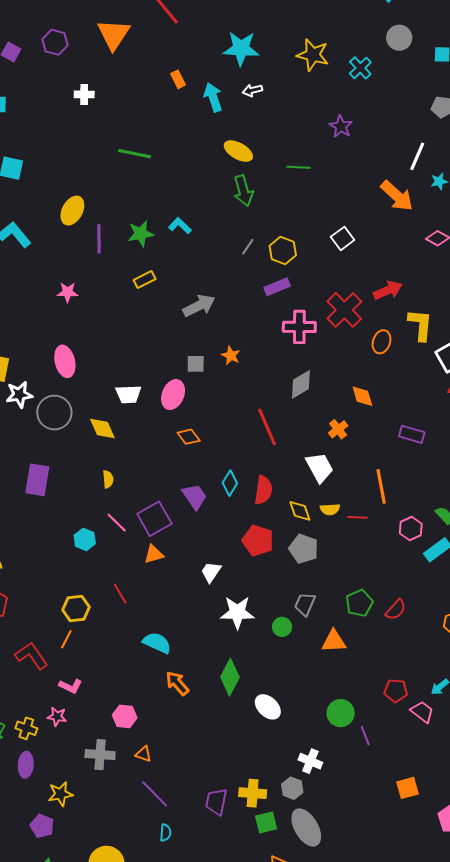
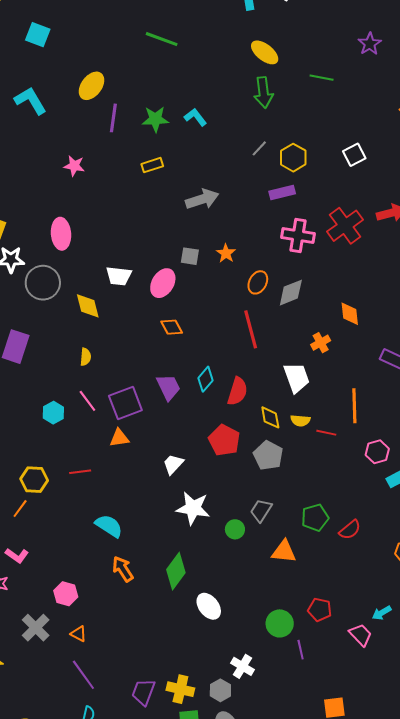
orange ellipse: (382, 342) -> (258, 282), moved
red line: (120, 594) -> (80, 472), turned -75
red pentagon: (396, 691) -> (320, 610), moved
gray cross: (100, 755) -> (36, 628), turned 32

